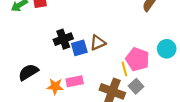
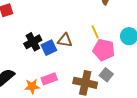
brown triangle: (98, 43) -> (65, 40), turned 42
yellow line: (124, 69) -> (95, 32), moved

